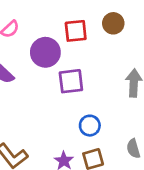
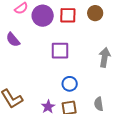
purple circle: (45, 52) -> (43, 16), moved

